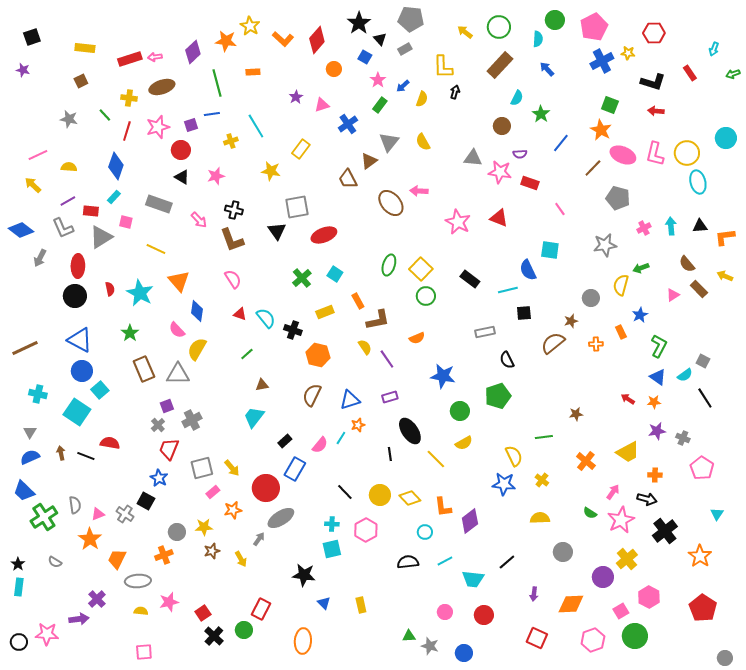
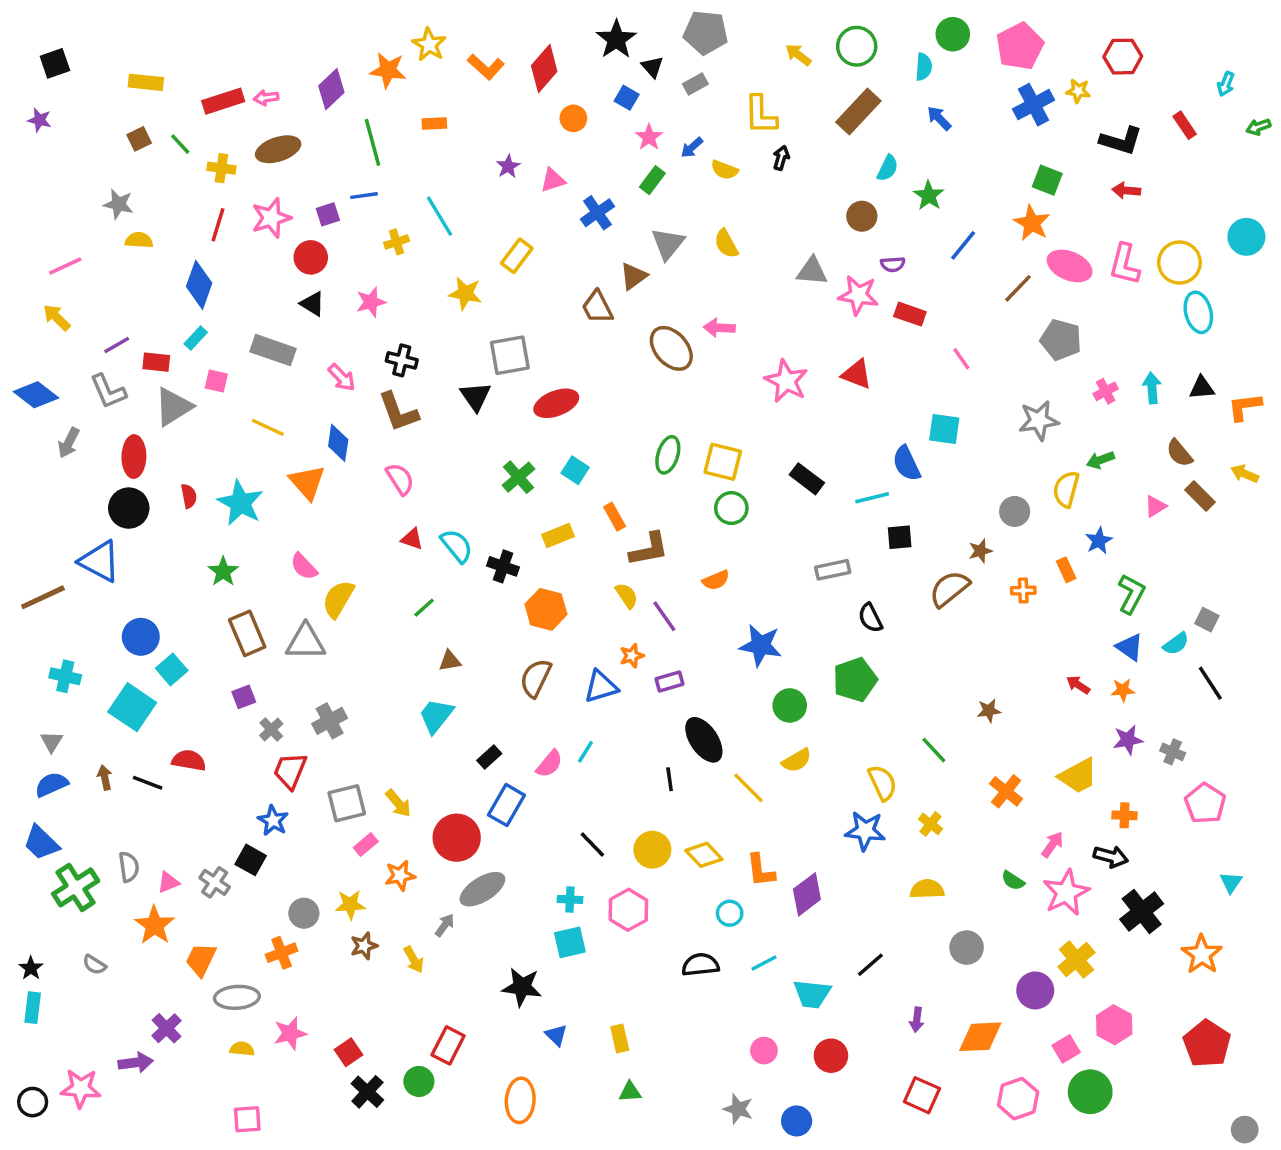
yellow semicircle: (422, 99) -> (724, 170), turned 91
green line: (105, 115) -> (180, 144), moved
yellow semicircle: (69, 167) -> (139, 240), moved
yellow square: (421, 269) -> (723, 462), turned -30
blue diamond: (197, 311) -> (338, 443), moved
blue triangle: (80, 340) -> (100, 561), moved
purple square: (167, 406) -> (244, 697), moved
orange star: (358, 425) -> (632, 656), moved
green line: (544, 437) -> (934, 750), turned 54
green triangle: (409, 636) -> (630, 1092), moved

